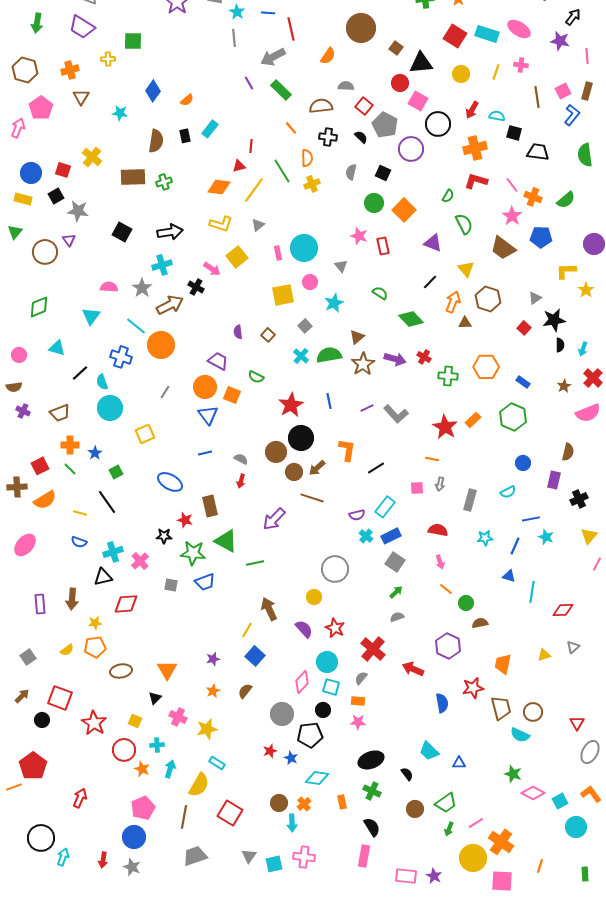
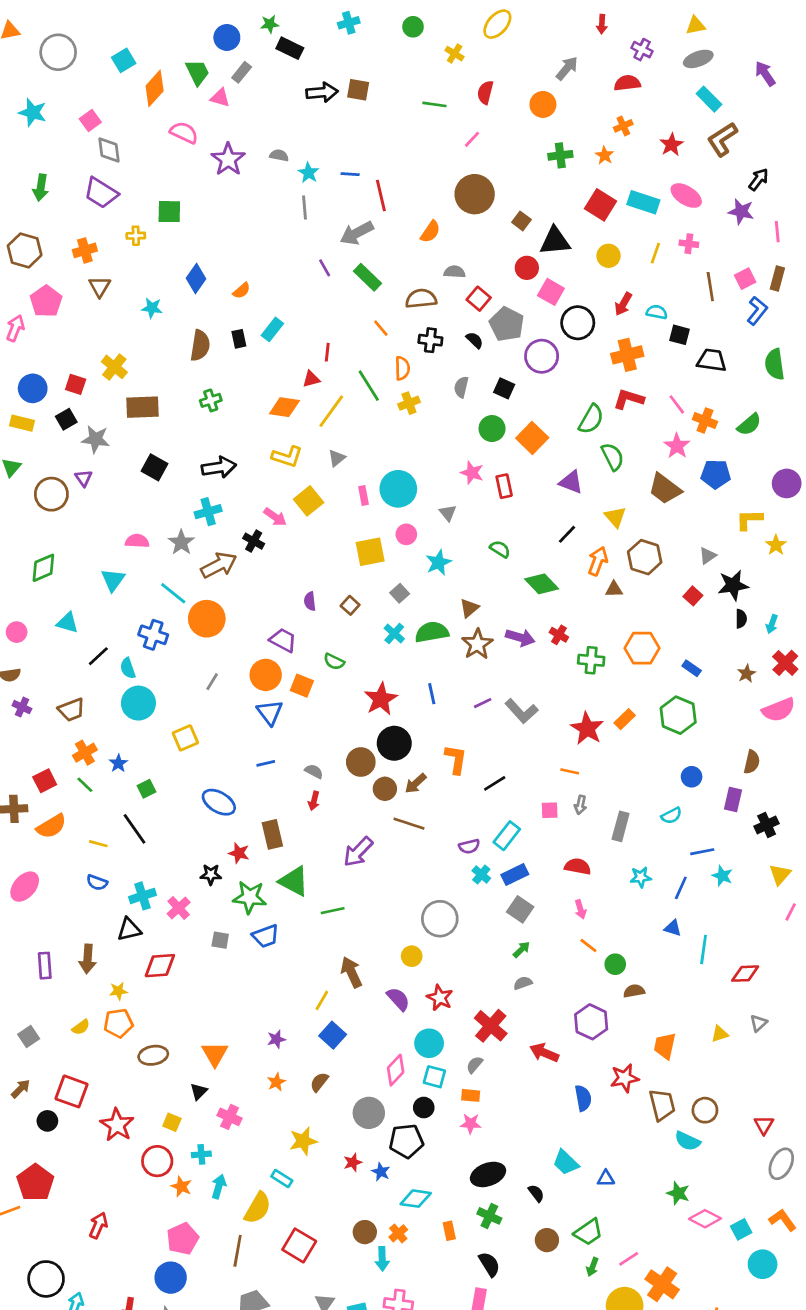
brown rectangle: (133, 177) -> (142, 407), moved
green semicircle: (448, 196) -> (591, 419), size x1.6
orange cross: (70, 445) -> (85, 753), turned -30
yellow star: (207, 729) -> (303, 1141), moved

